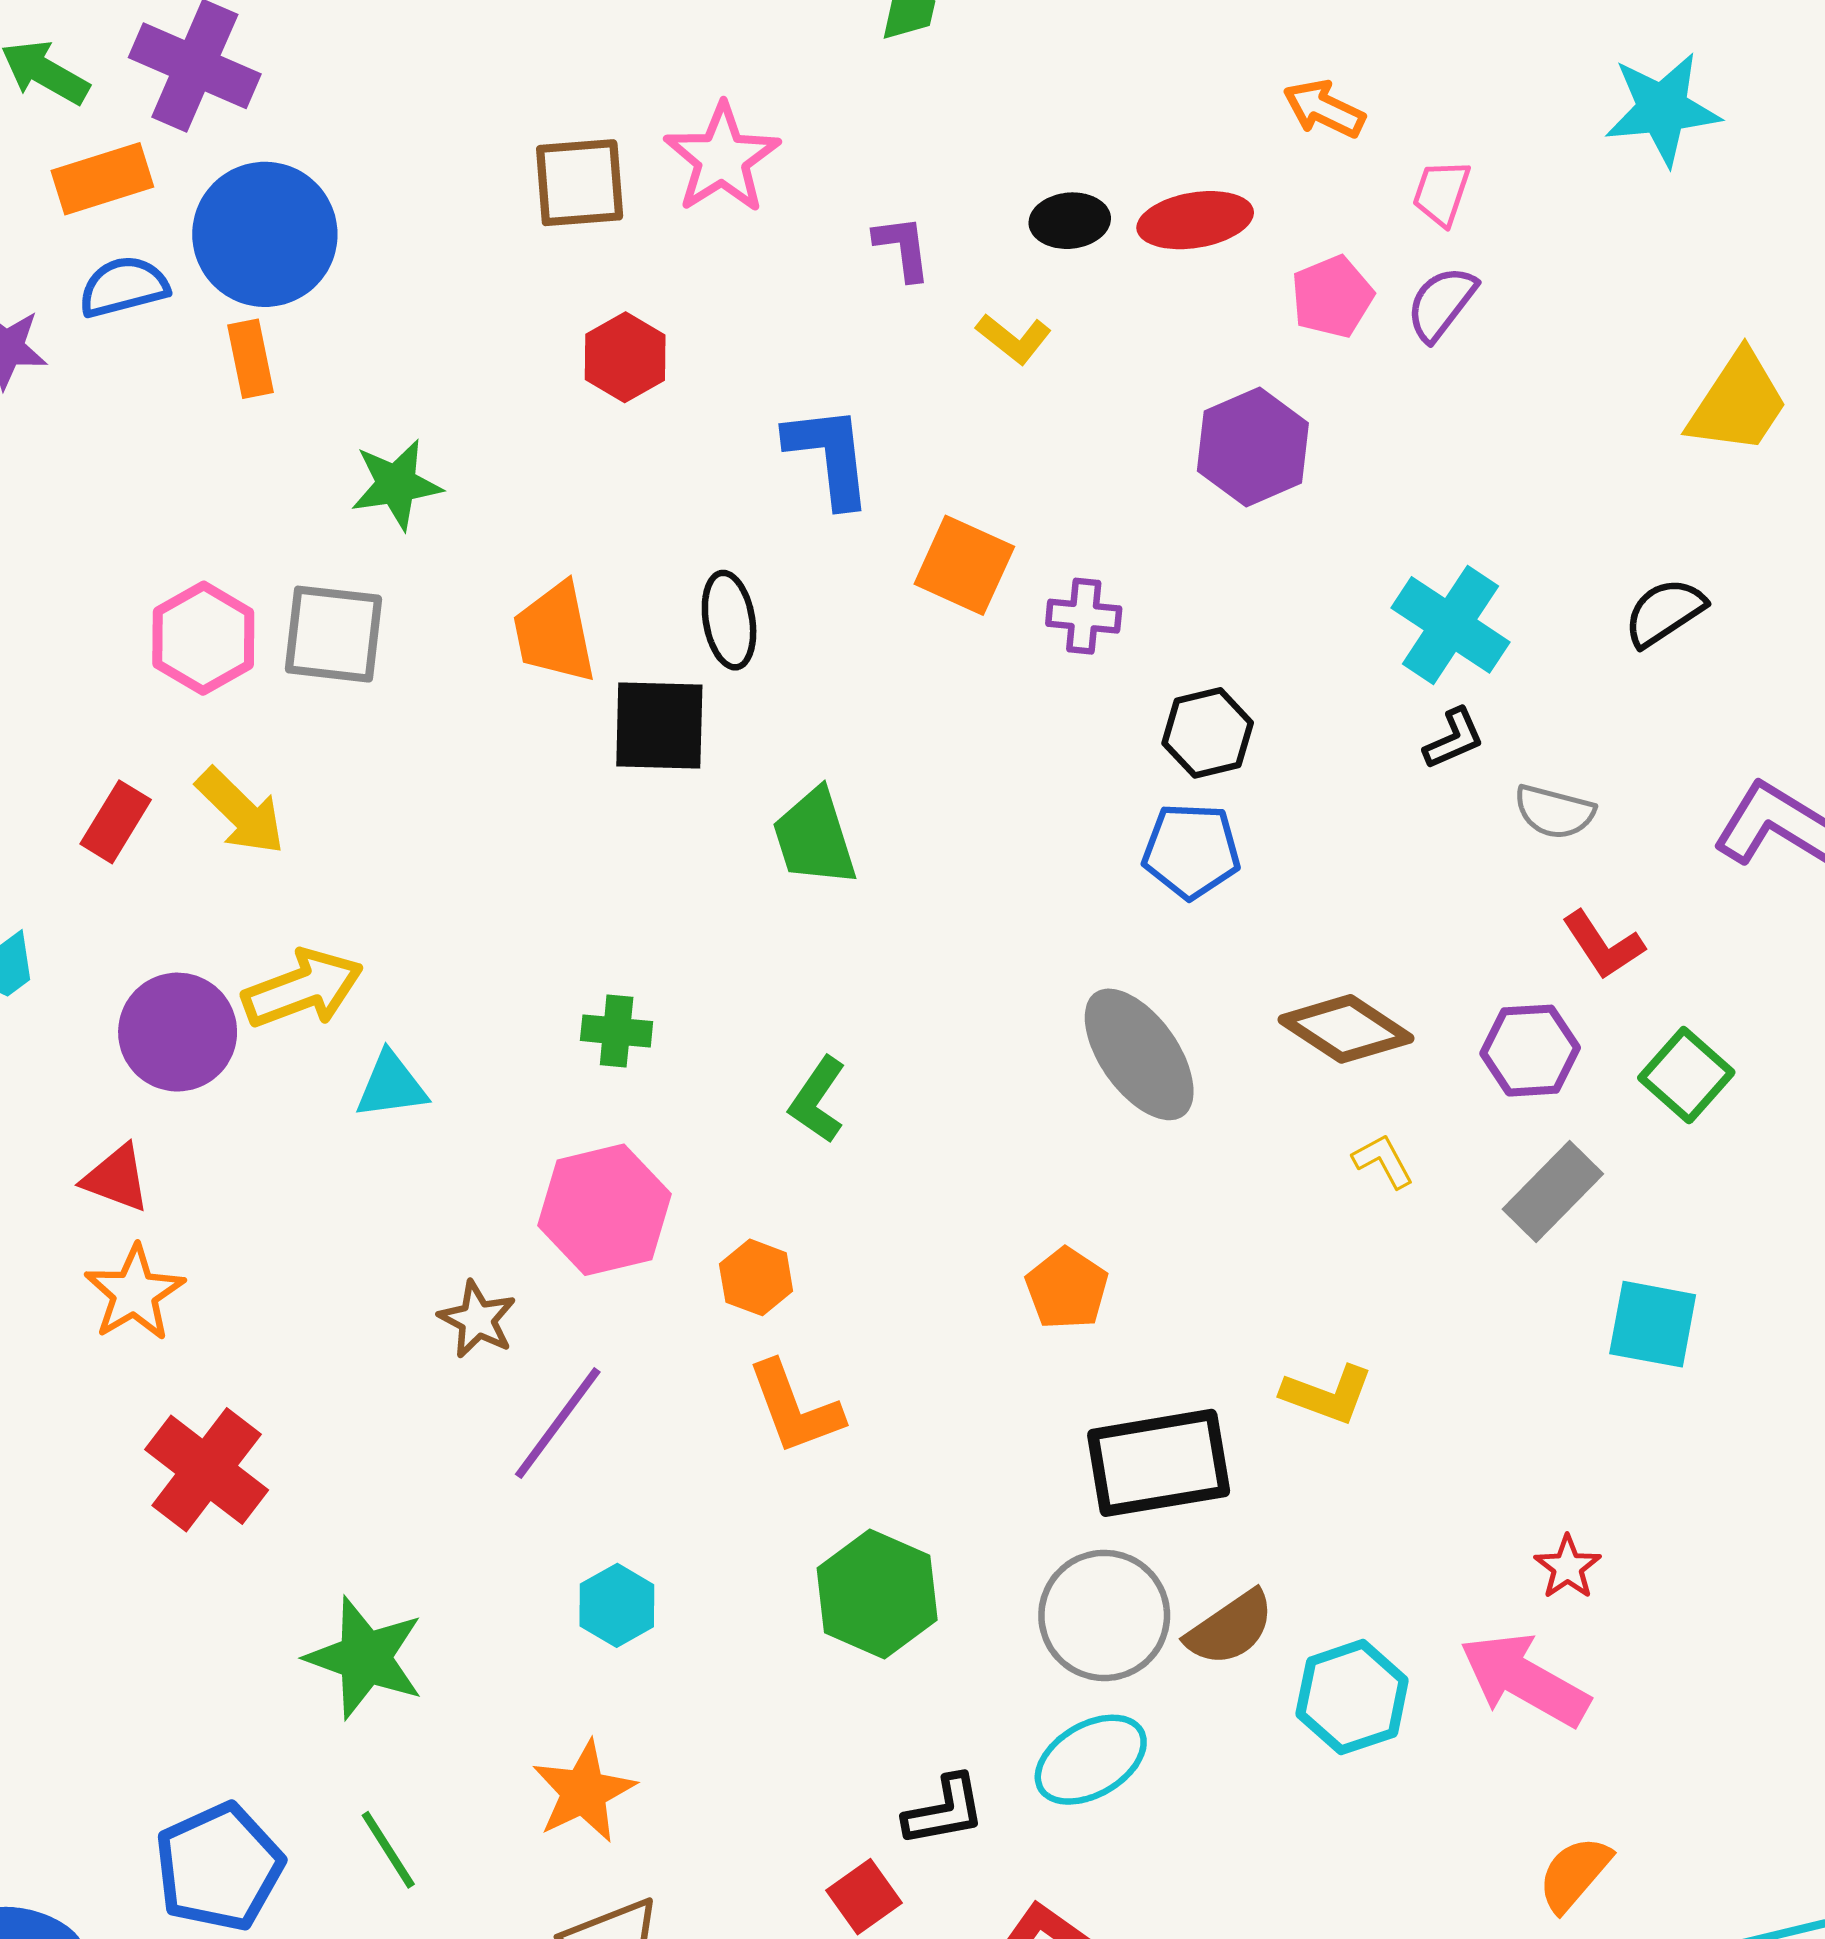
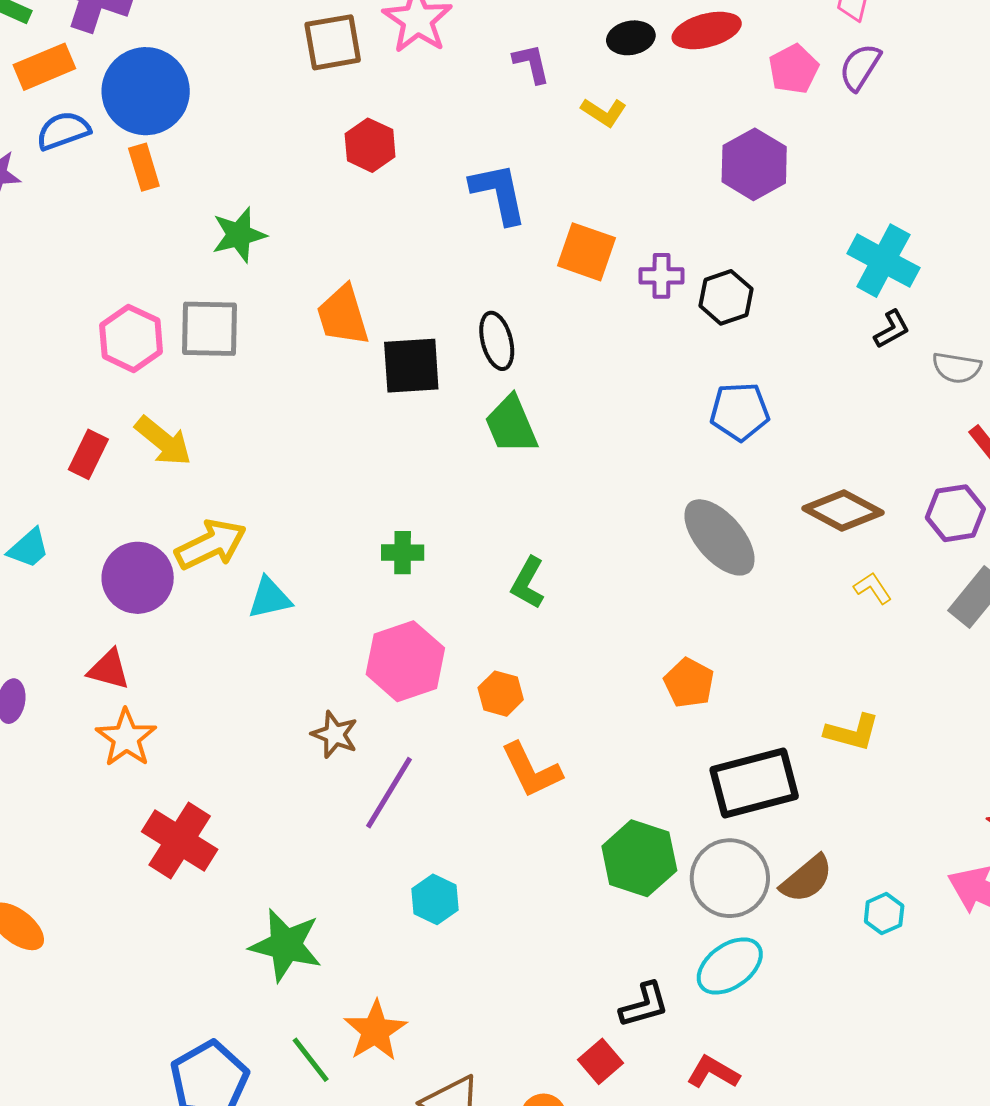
black ellipse: (729, 620) -> (497, 341), moved
black hexagon: (1208, 733) -> (726, 297), moved
green hexagon: (877, 1594) -> (639, 858), moved
cyan hexagon: (1352, 1697) -> (884, 914), size x0.6
orange star: (584, 1792) -> (375, 1031), moved

